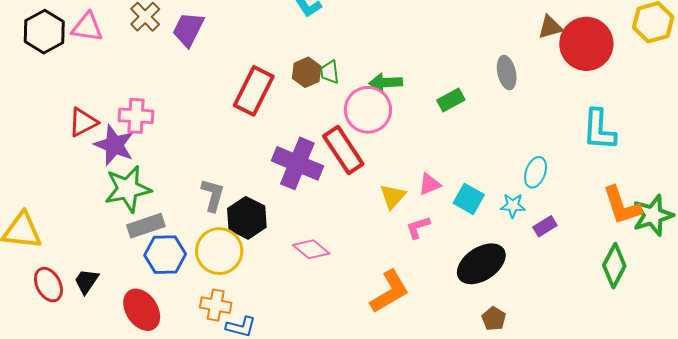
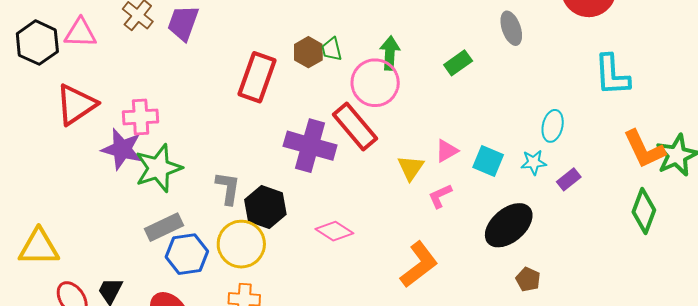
green arrow: (386, 83) -> (390, 53), turned 104
red triangle: (83, 122) -> (76, 105), moved, size x1.4
green star: (128, 189) -> (158, 168), moved

